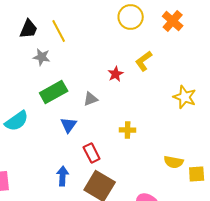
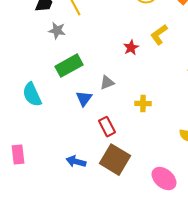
gray triangle: (91, 99) -> (107, 83), moved
cyan semicircle: (17, 121) -> (32, 95), turned 100
blue arrow: (63, 176) -> (76, 162), moved, turned -78

